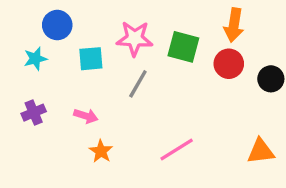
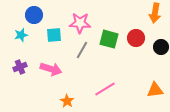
orange arrow: (234, 25) -> (155, 13), moved
green square: (183, 47) -> (109, 39), moved
pink arrow: (86, 116) -> (51, 69), size x1.5
orange star: (101, 151) -> (67, 101), moved

